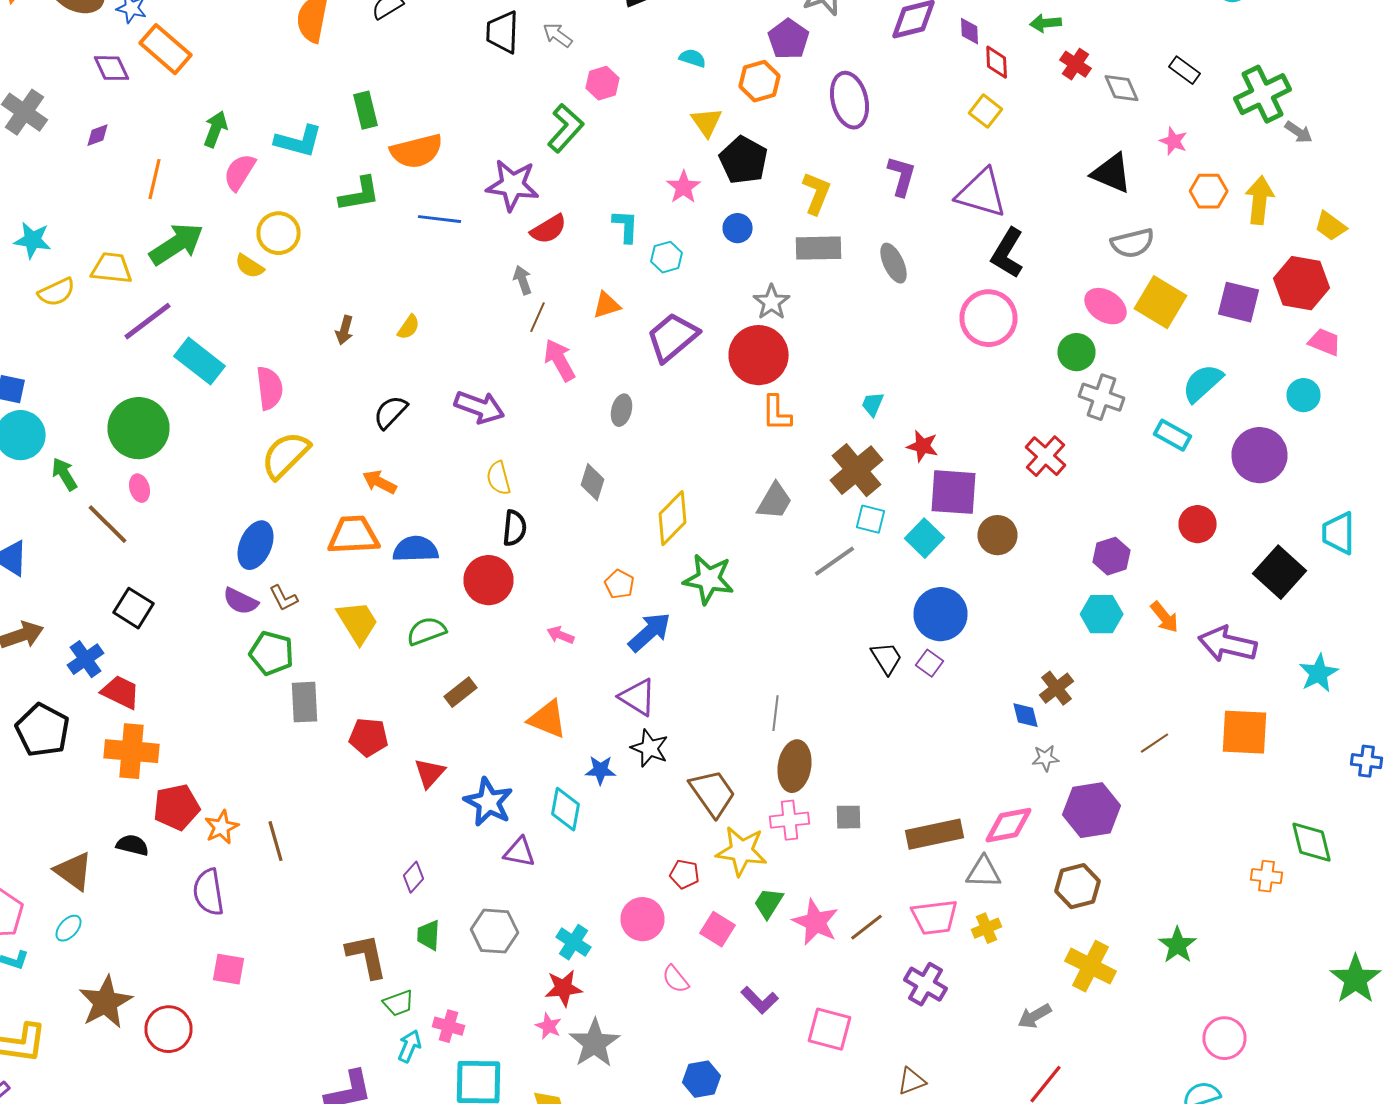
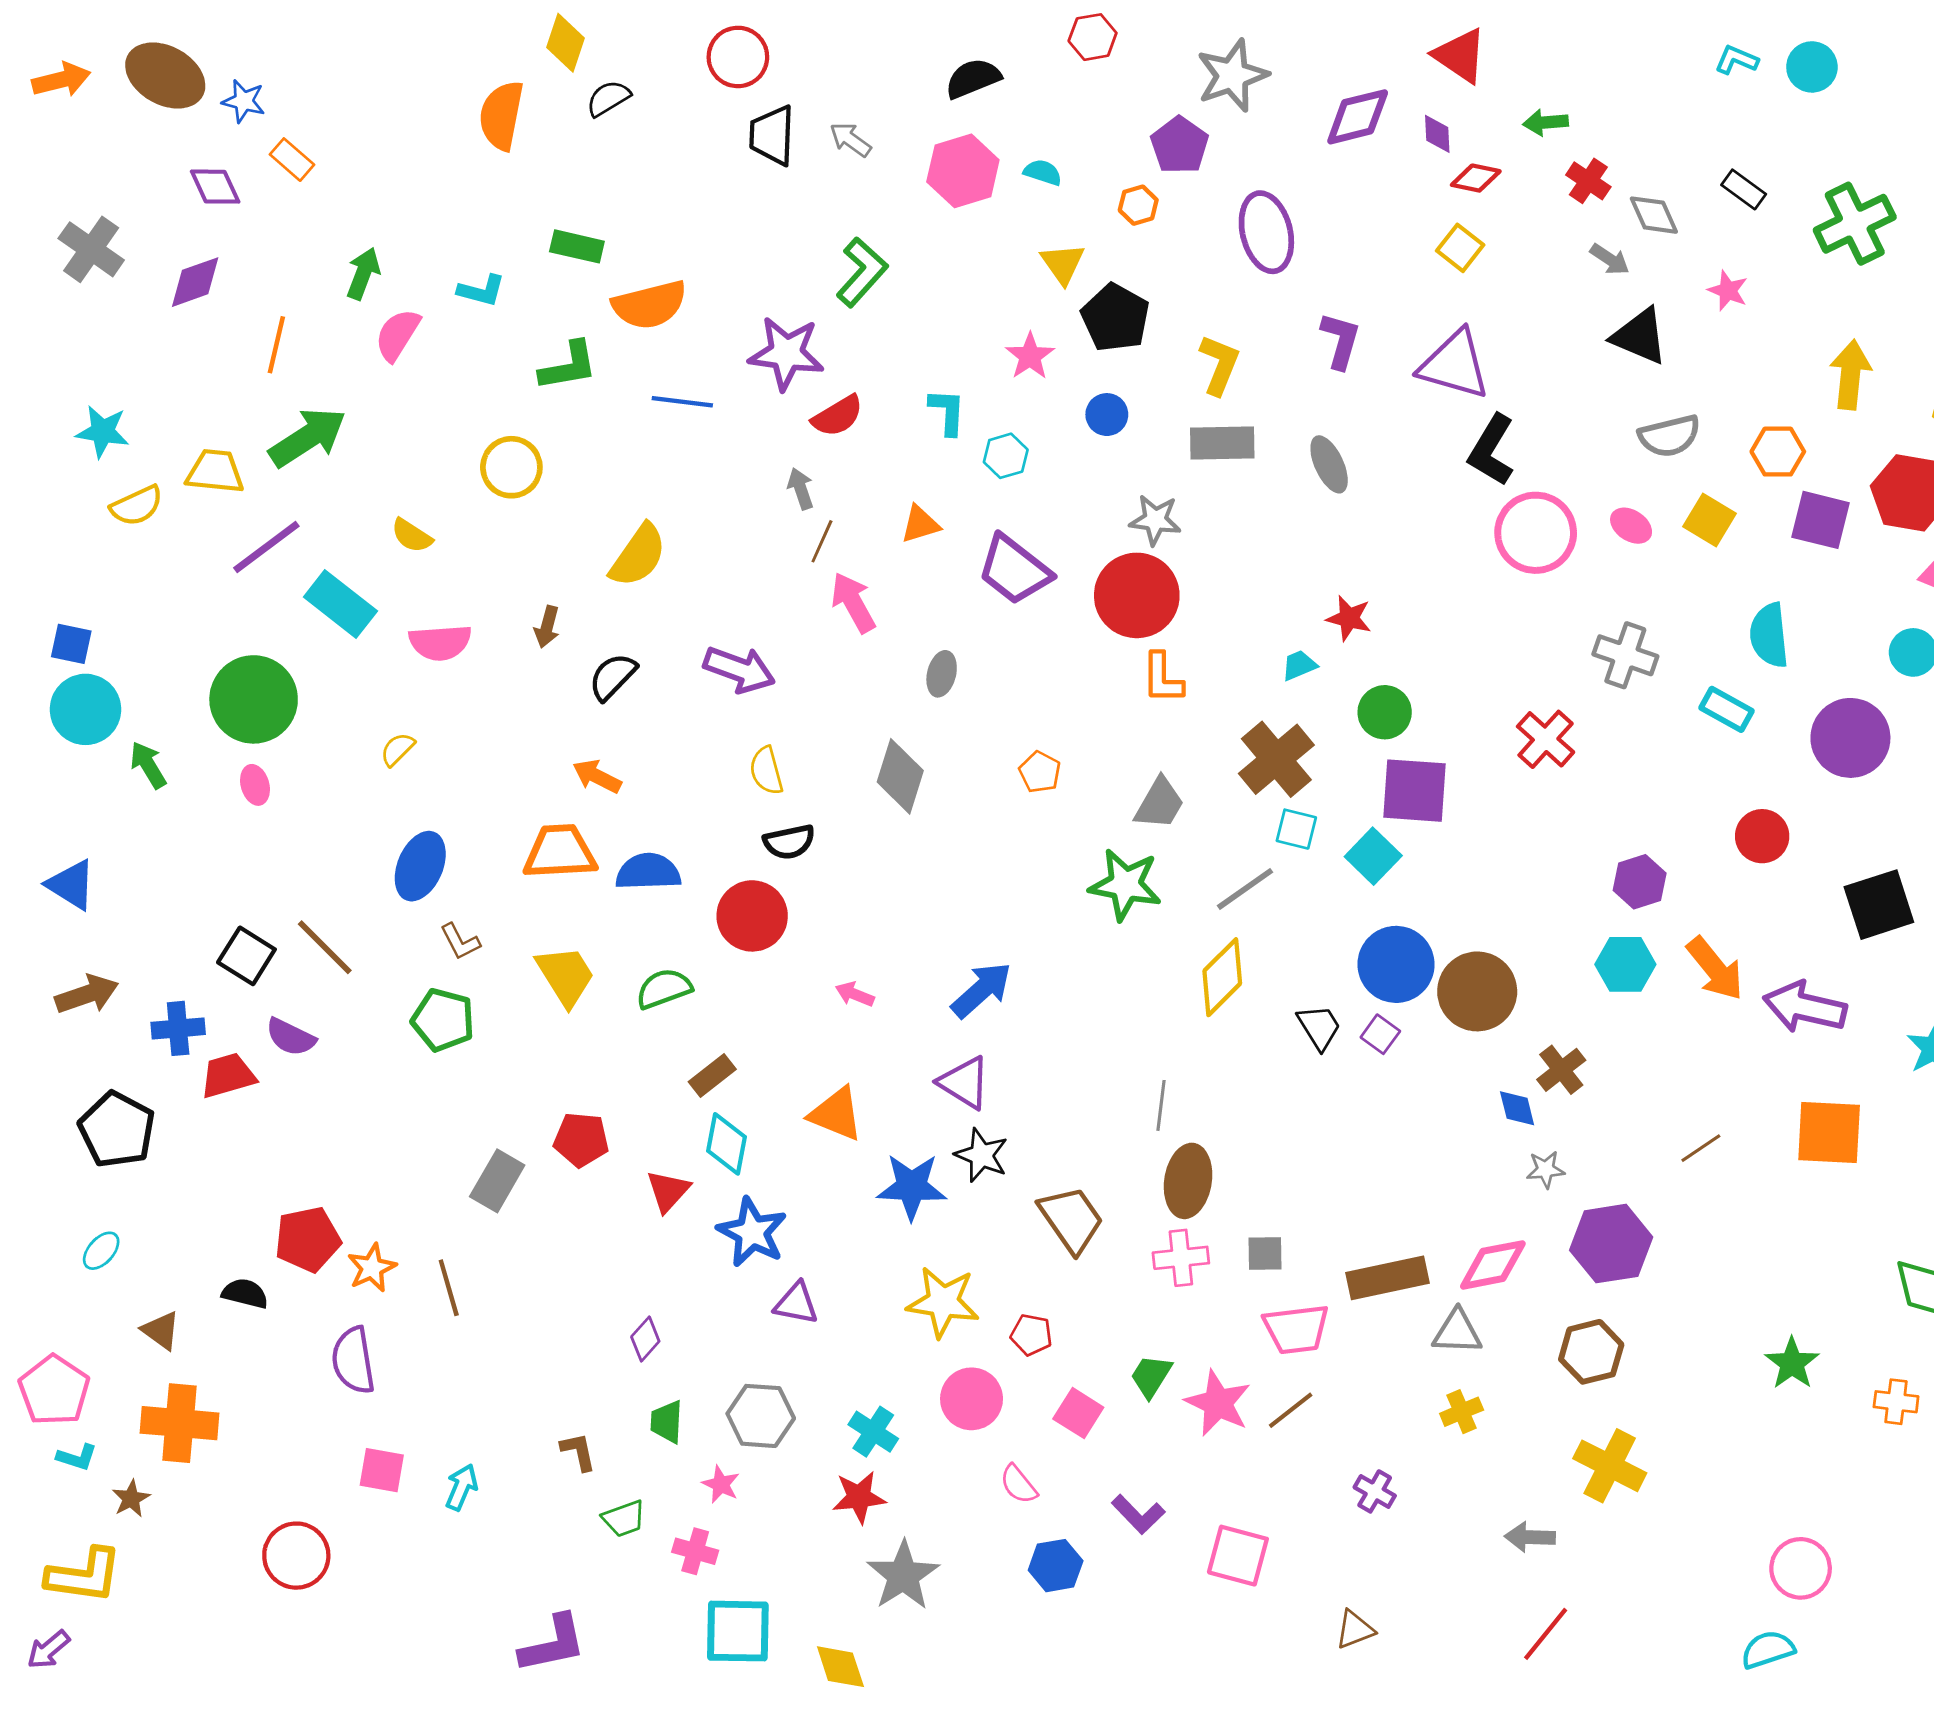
orange rectangle: (166, 49) -> (292, 160), size x0.6
red diamond: (996, 62) -> (1476, 178), turned -76
orange hexagon: (760, 81) -> (1138, 205), size x0.7
pink hexagon: (602, 83) -> (963, 171), moved, size x1.5
green rectangle: (366, 110) -> (577, 246), turned -63
gray arrow: (1298, 132) -> (1610, 259), moved
purple diamond: (98, 135) -> (195, 282), size x1.6
cyan L-shape: (298, 141) -> (481, 291), size x0.7
orange hexagon: (1208, 191) -> (1778, 452), moved
yellow circle: (278, 233) -> (511, 467), moved
yellow semicircle: (250, 266) -> (412, 536), moved
gray star: (772, 302) -> (1155, 520), turned -30
yellow square: (1160, 302) -> (1709, 520), size x0.7
pink ellipse: (1106, 306) -> (1631, 526), size x0.7
pink circle: (988, 318) -> (1536, 533), moved
yellow semicircle: (408, 327) -> (638, 556), size x1.8
brown arrow: (344, 330) -> (547, 627), moved
purple trapezoid: (672, 337) -> (1014, 570), turned -102
green circle: (1076, 352) -> (1385, 712), moved
cyan semicircle: (1202, 383) -> (1769, 635), turned -54
pink semicircle: (270, 388) -> (440, 642), turned 93
cyan trapezoid: (872, 404) -> (1299, 665), turned 44
red star: (922, 446) -> (1349, 618), moved
yellow semicircle: (286, 455) -> (397, 749), moved, size x0.5
gray diamond: (592, 482) -> (900, 776), size x1.4
yellow diamond: (672, 518) -> (1222, 977), moved
brown line: (108, 524) -> (325, 947), moved
black semicircle: (514, 528) -> (789, 842), turned 72
brown circle: (998, 535) -> (1477, 991), moved, size x1.4
black square: (1280, 572) -> (1879, 905), turned 30
green star: (708, 579) -> (1125, 885), moved
orange pentagon: (620, 584) -> (1040, 772), moved
purple semicircle: (240, 601) -> (291, 1037), moved
orange arrow: (1164, 617) -> (1715, 969), size x1.4
blue cross: (86, 659) -> (178, 1028), turned 30
red trapezoid: (120, 692) -> (228, 1075), turned -42
gray rectangle: (304, 702) -> (497, 1181), moved, turned 33
orange cross: (132, 751) -> (179, 1423), moved
blue star: (600, 770) -> (912, 1187), size x1.6
cyan diamond: (566, 809) -> (727, 1144), moved
yellow star: (742, 851) -> (943, 1302), moved
brown triangle: (74, 871) -> (161, 1330), size x0.7
orange cross: (1266, 876) -> (1896, 1402), moved
pink trapezoid: (934, 917) -> (1296, 1329), moved
cyan ellipse: (68, 928) -> (101, 1251), moved
green star: (1178, 945) -> (1792, 1363), moved
brown L-shape: (366, 956) -> (578, 1452), size x0.6
purple cross: (926, 984) -> (1375, 1491), size x0.7
brown star: (106, 1002) -> (131, 1499), moved, size x0.5
gray arrow: (1034, 1016) -> (1530, 1537), turned 32
pink star: (548, 1026) -> (721, 1484), moved
cyan arrow: (410, 1046) -> (462, 1487), moved
blue hexagon: (702, 1079) -> (1056, 1566), moved

